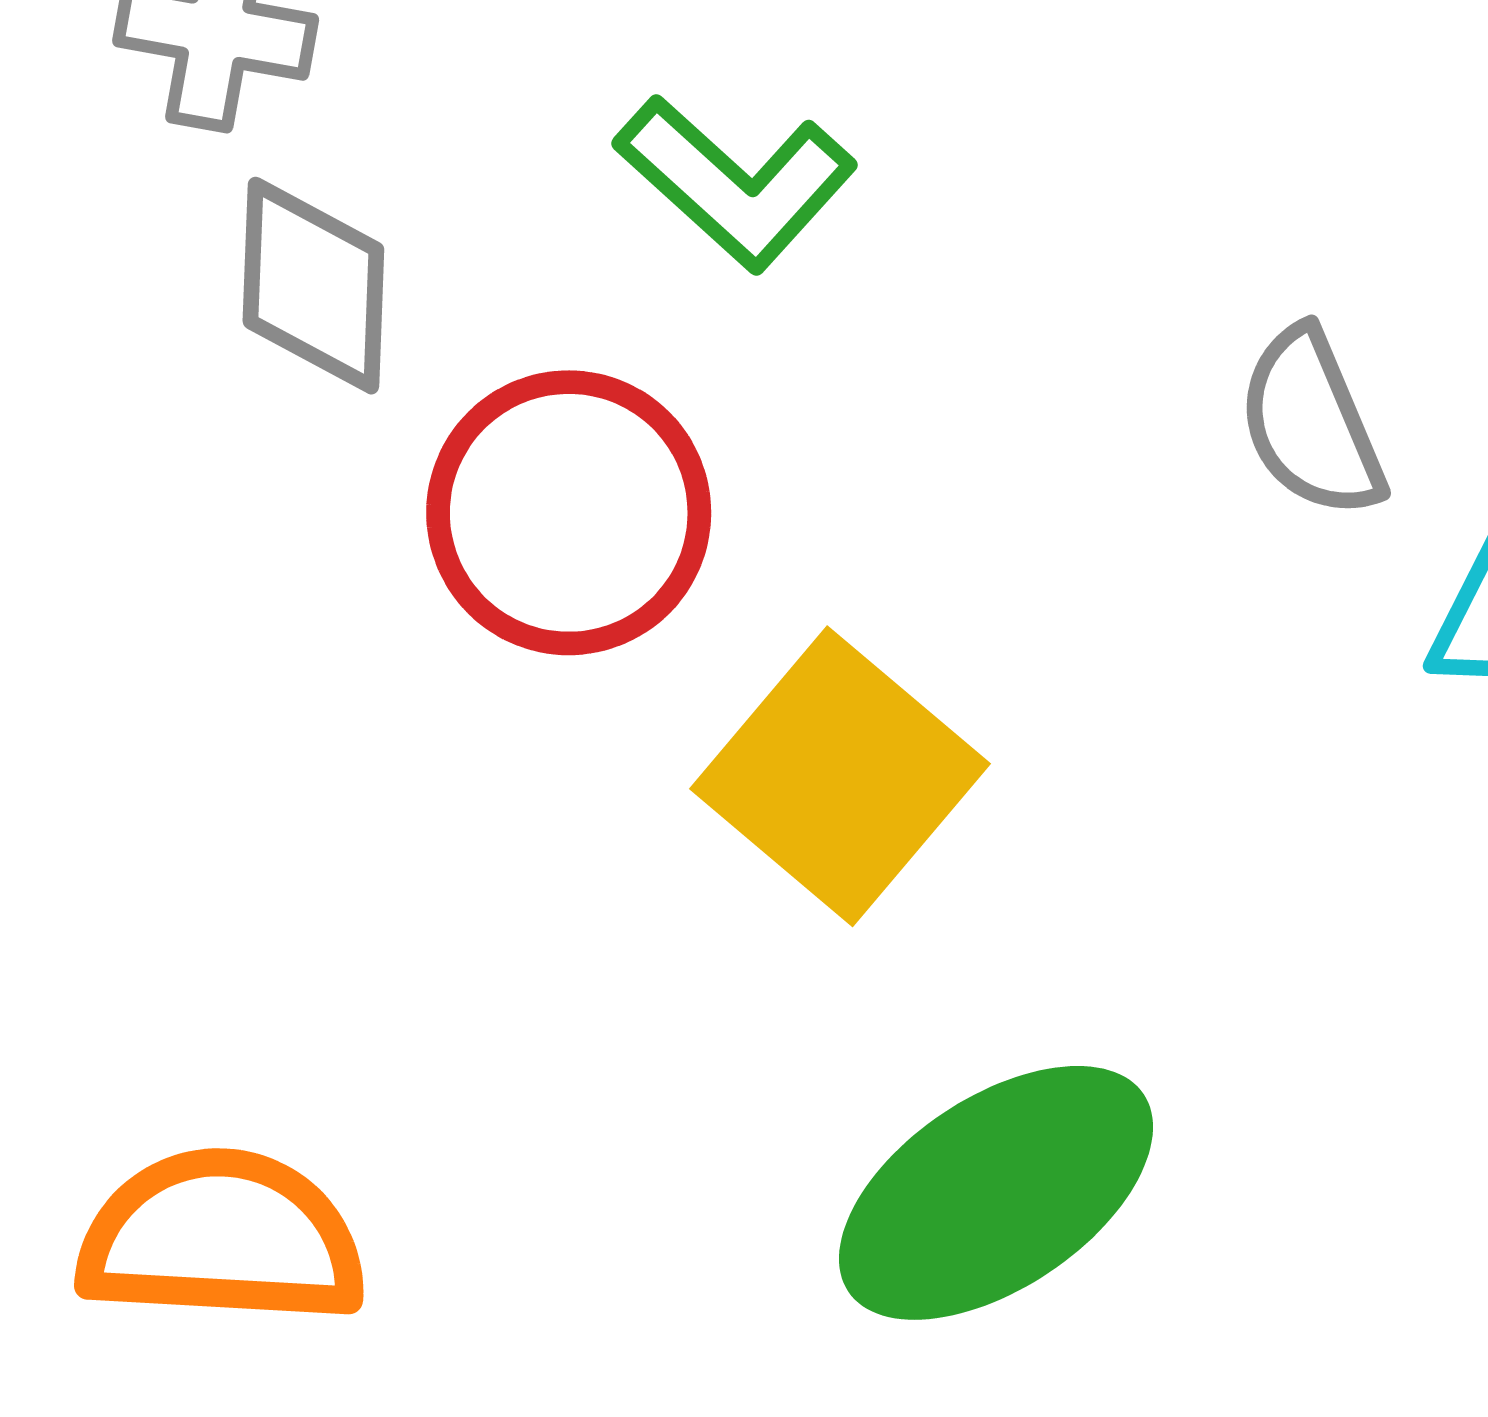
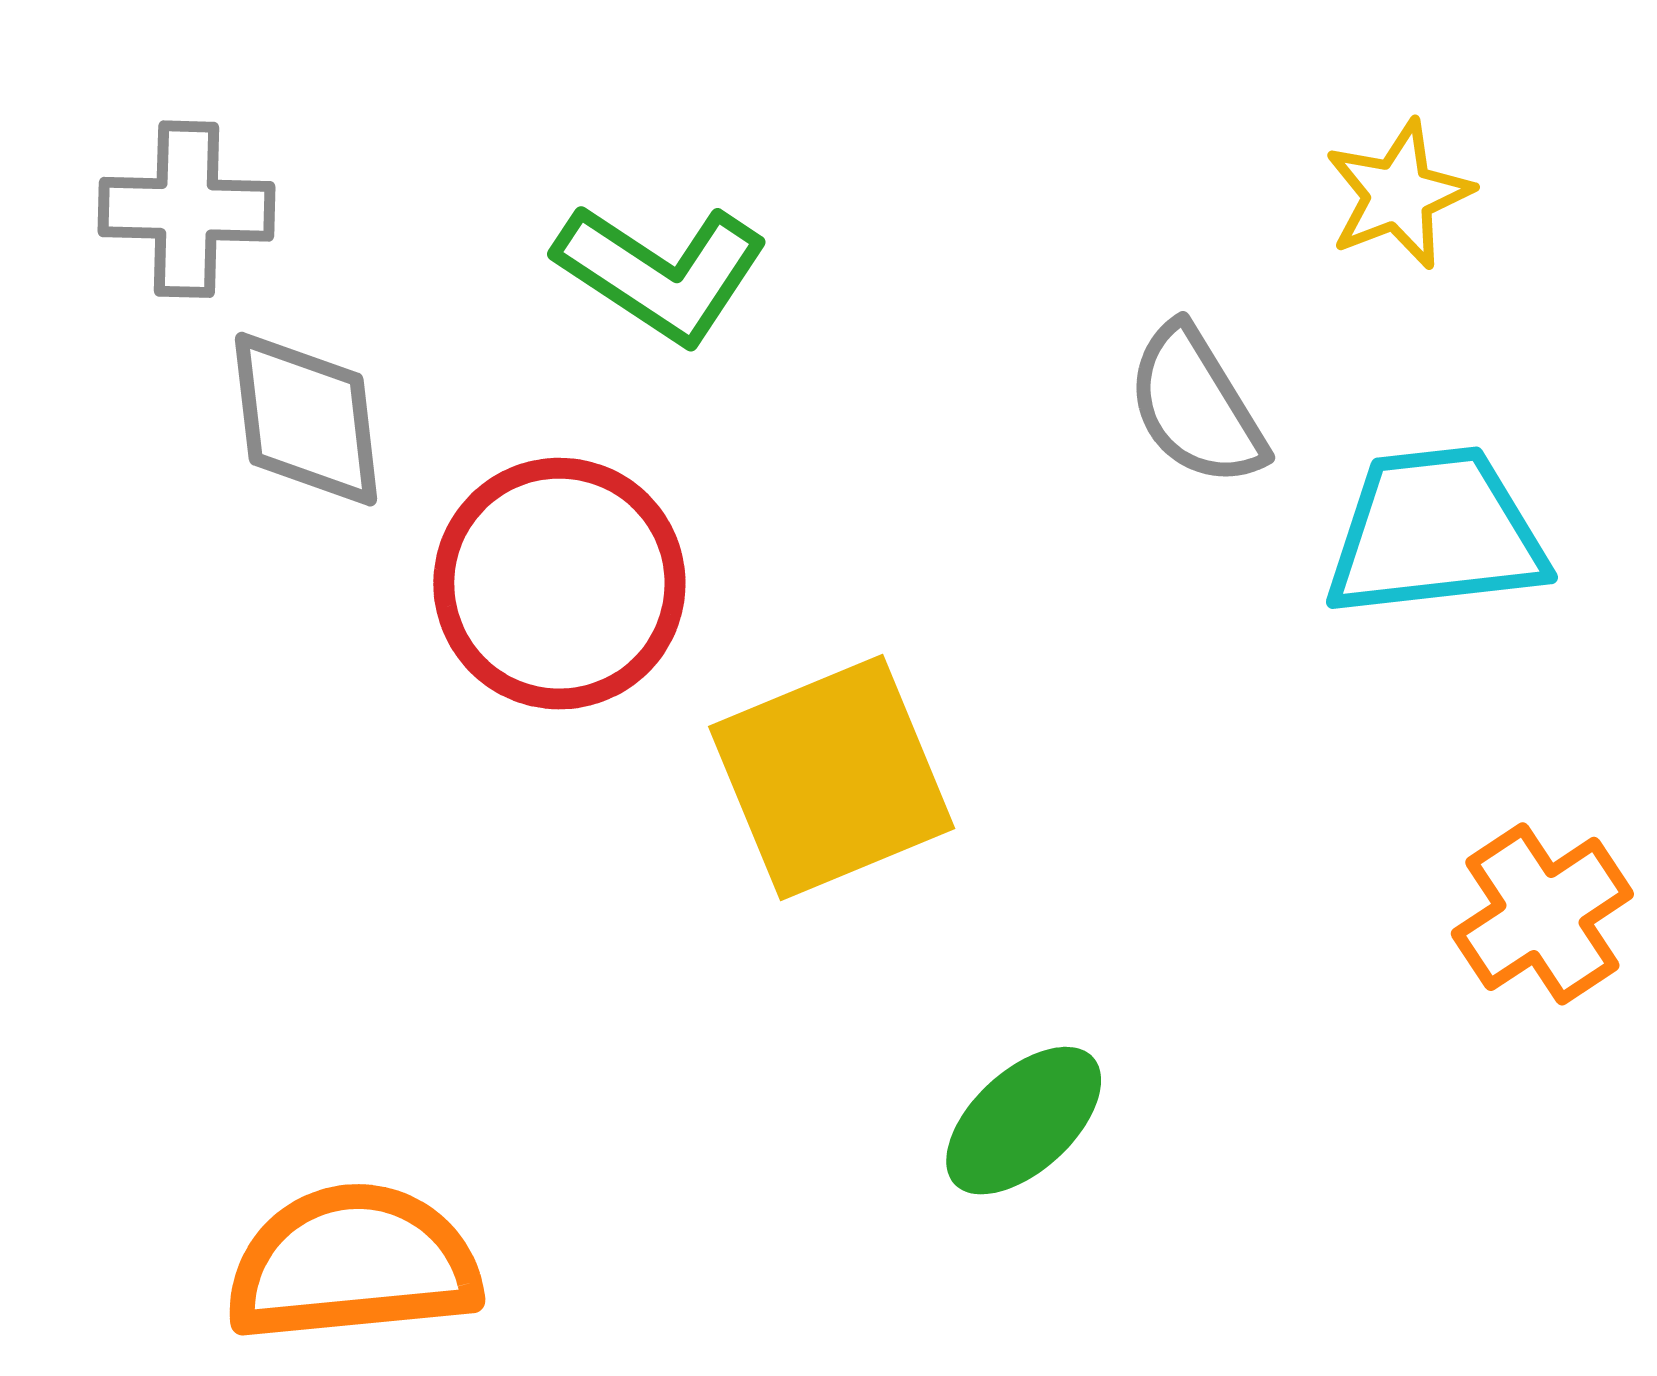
yellow square: (840, 776) -> (832, 777), turned 36
green ellipse: (996, 1193) -> (1024, 1121), size x0.6

